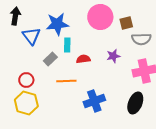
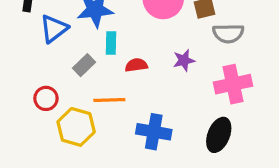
blue triangle: (31, 36) -> (54, 29), turned 30
blue cross: (94, 101) -> (154, 132), turned 30
yellow hexagon: (26, 103) -> (76, 127), moved

